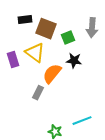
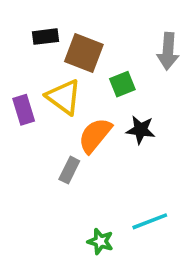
green square: (68, 38) -> (122, 84), moved
black star: (74, 61) -> (141, 130), moved

